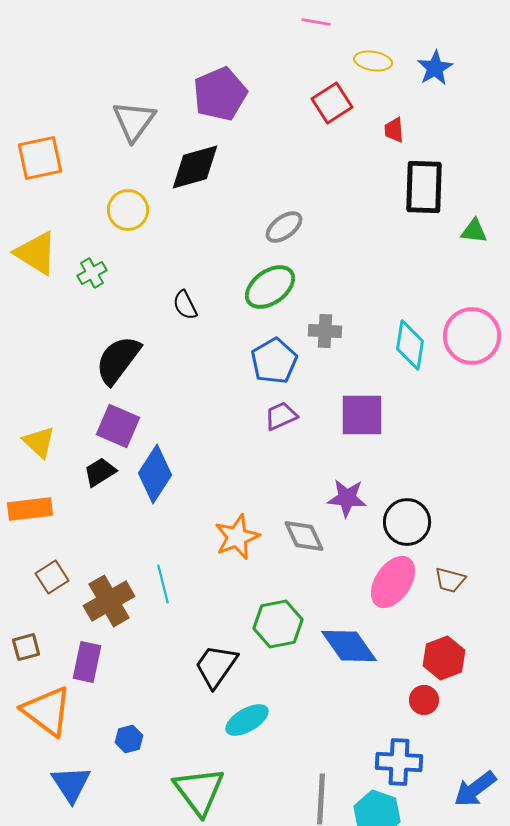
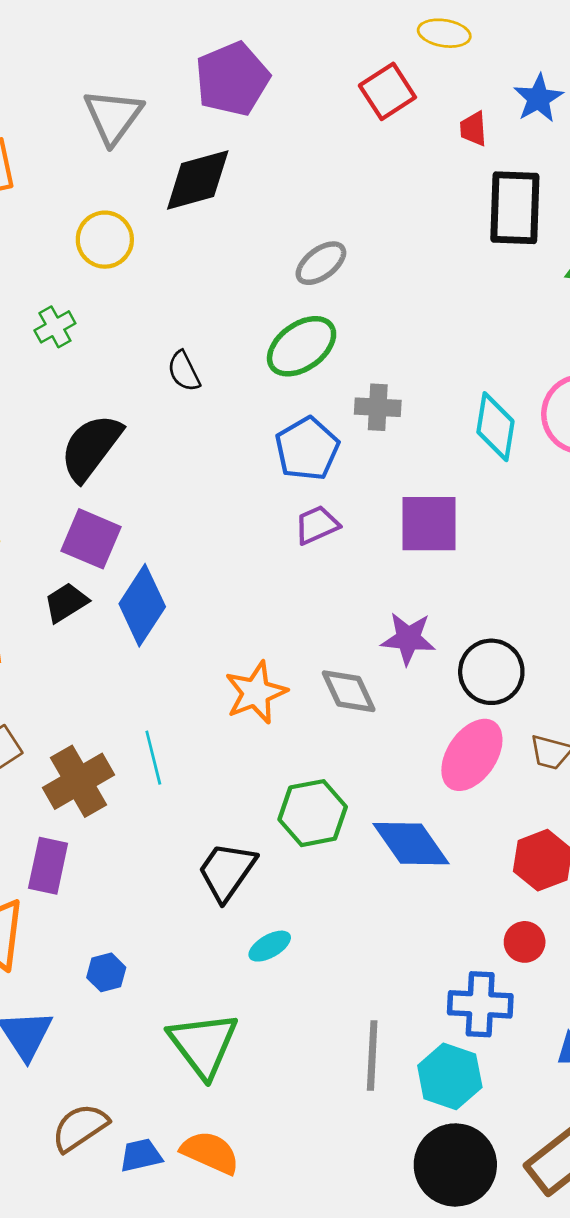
blue star: (435, 68) -> (538, 98), moved
red circle: (424, 700) -> (525, 942), moved
cyan ellipse: (247, 720) -> (270, 946), size x0.7

